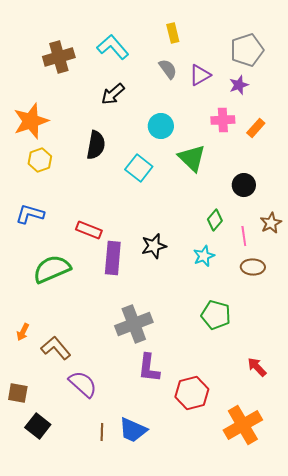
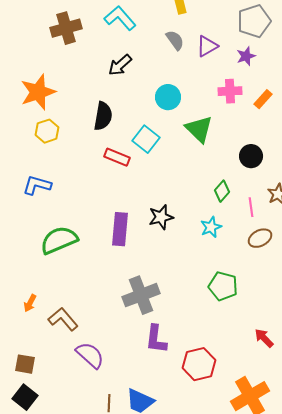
red rectangle: (89, 230) -> (117, 157), moved
brown ellipse: (253, 267) -> (260, 238), turned -30
black square: (38, 426) -> (25, 397), moved

